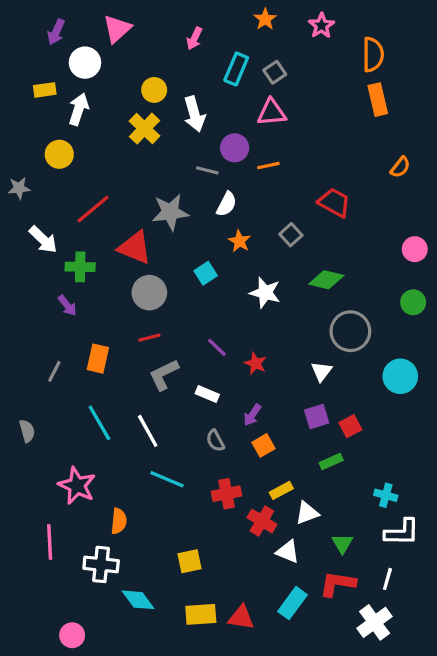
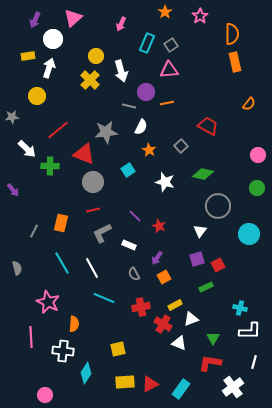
purple arrow: (67, 305) -> (13, 190), moved
white line: (387, 579) -> (254, 362), moved
cyan diamond: (138, 600) -> (86, 373), turned 70
cyan rectangle: (292, 603) -> (181, 389), moved
red triangle: (241, 618) -> (150, 384), turned -36

